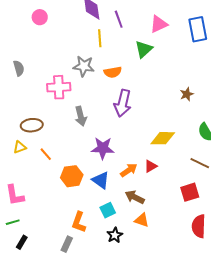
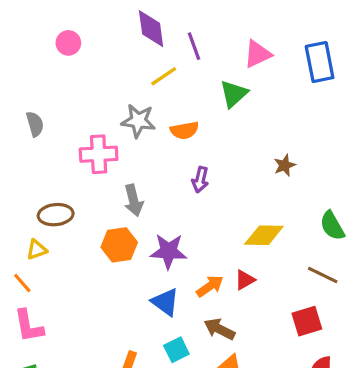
yellow line: (100, 38) -> (164, 76), turned 60
brown star: (187, 94) -> (285, 165), moved
purple arrow: (123, 103) -> (200, 180), size x0.6
orange line: (46, 154) -> (22, 283), moved
orange hexagon: (72, 176) -> (119, 245), moved

